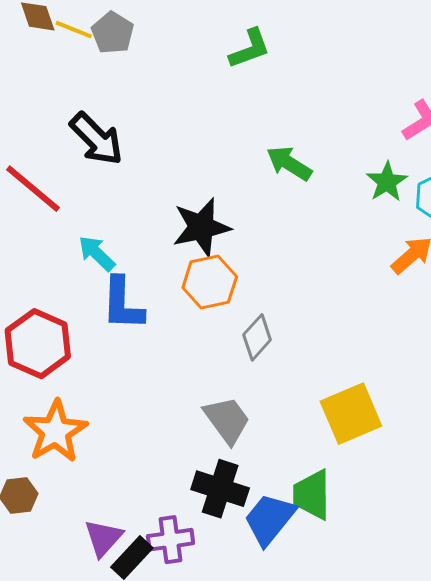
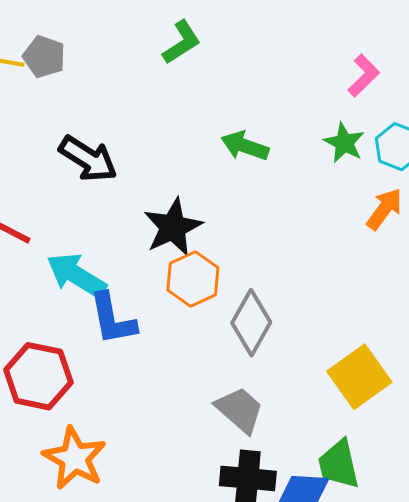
black arrow: (96, 139) -> (88, 159), moved
cyan arrow: (97, 253) -> (76, 275), size x1.5
gray diamond: (257, 337) -> (251, 323), size x1.4

